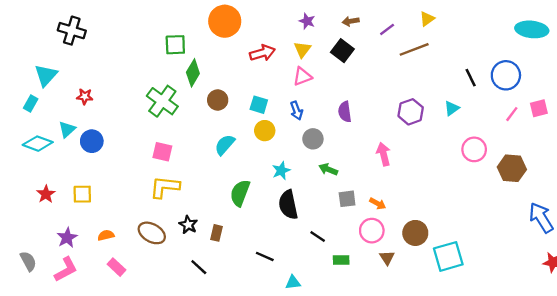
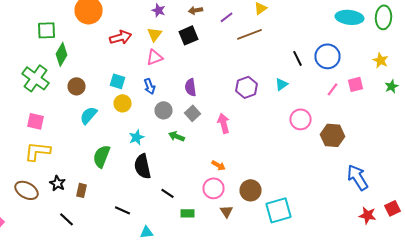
black square: (342, 51) -> (188, 35), turned 30
brown circle: (218, 100) -> (76, 86), moved
gray square: (347, 199) -> (192, 113), moved, turned -35

